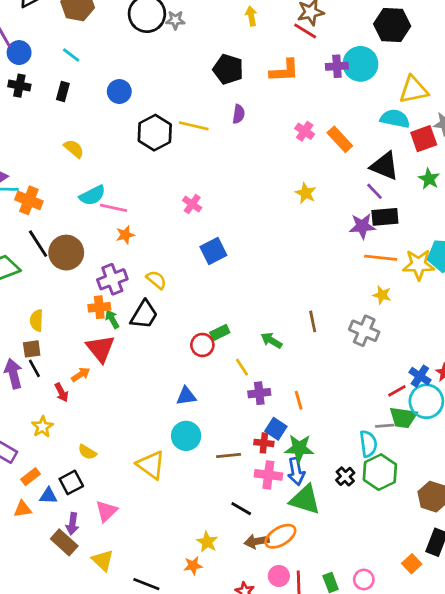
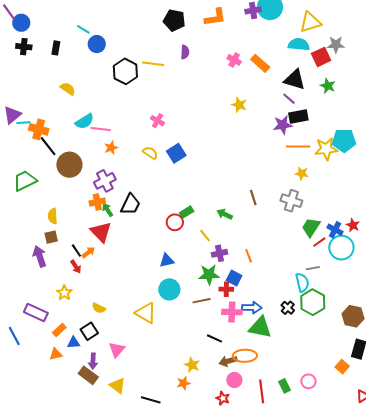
cyan line: (71, 55) -> (83, 29), moved
black line: (38, 244) -> (48, 146), moved
yellow semicircle: (156, 280) -> (150, 153), moved
black line: (34, 368) -> (76, 251), moved
green trapezoid: (403, 417) -> (311, 227), moved, turned 120
green star: (299, 448) -> (209, 275), moved
blue arrow: (296, 471) -> (252, 308), turned -72
orange ellipse: (280, 536) -> (245, 356), turned 35
pink circle: (279, 576) -> (234, 380), moved

